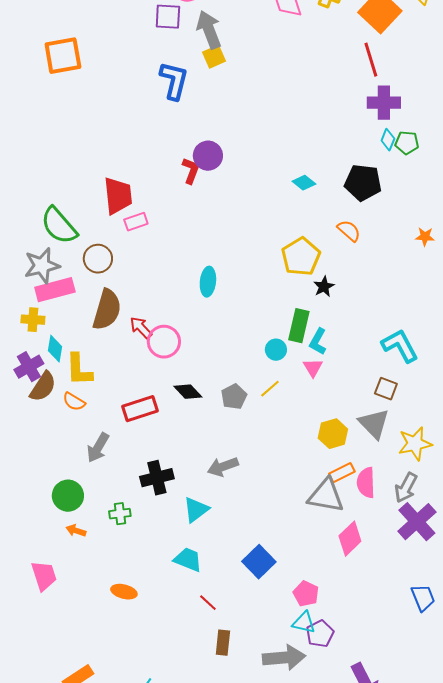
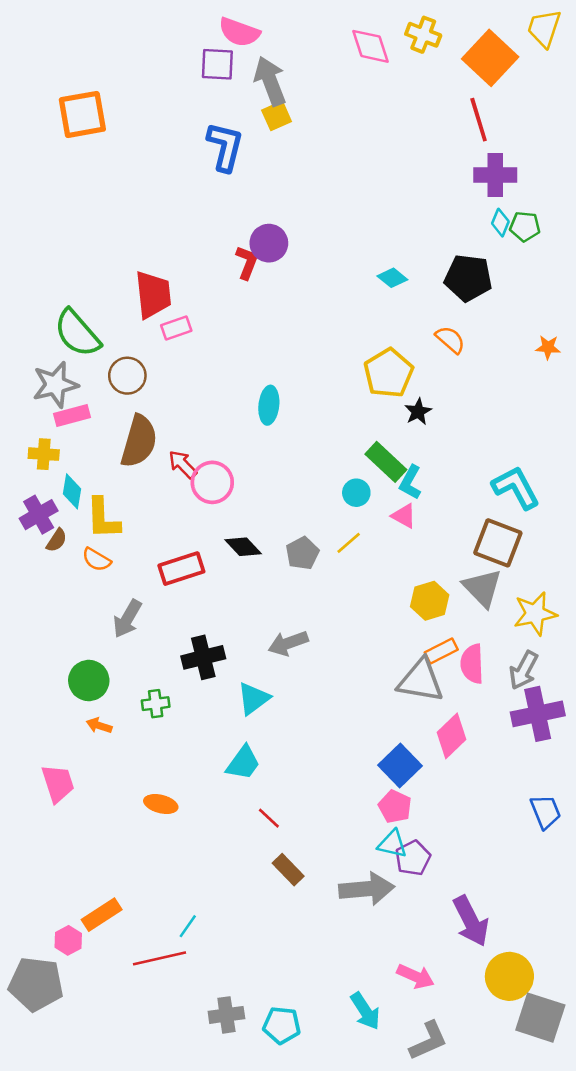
pink rectangle: (55, 290) -> (72, 416), size x0.7
green rectangle: (299, 326) -> (386, 462), turned -60
pink triangle: (313, 368) -> (404, 516), turned -30
brown semicircle: (43, 387) -> (57, 540), size x0.6
brown square: (386, 389) -> (498, 543), size x1.6
purple cross: (417, 522) -> (538, 714), turned 30
cyan trapezoid: (188, 560) -> (243, 763), turned 104
blue square: (259, 562) -> (400, 765), moved
brown rectangle: (223, 643) -> (288, 870), turned -50

